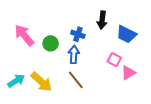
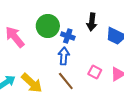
green circle: (51, 43) -> (48, 26), moved, size x1.5
pink square: (114, 60) -> (95, 72), moved

